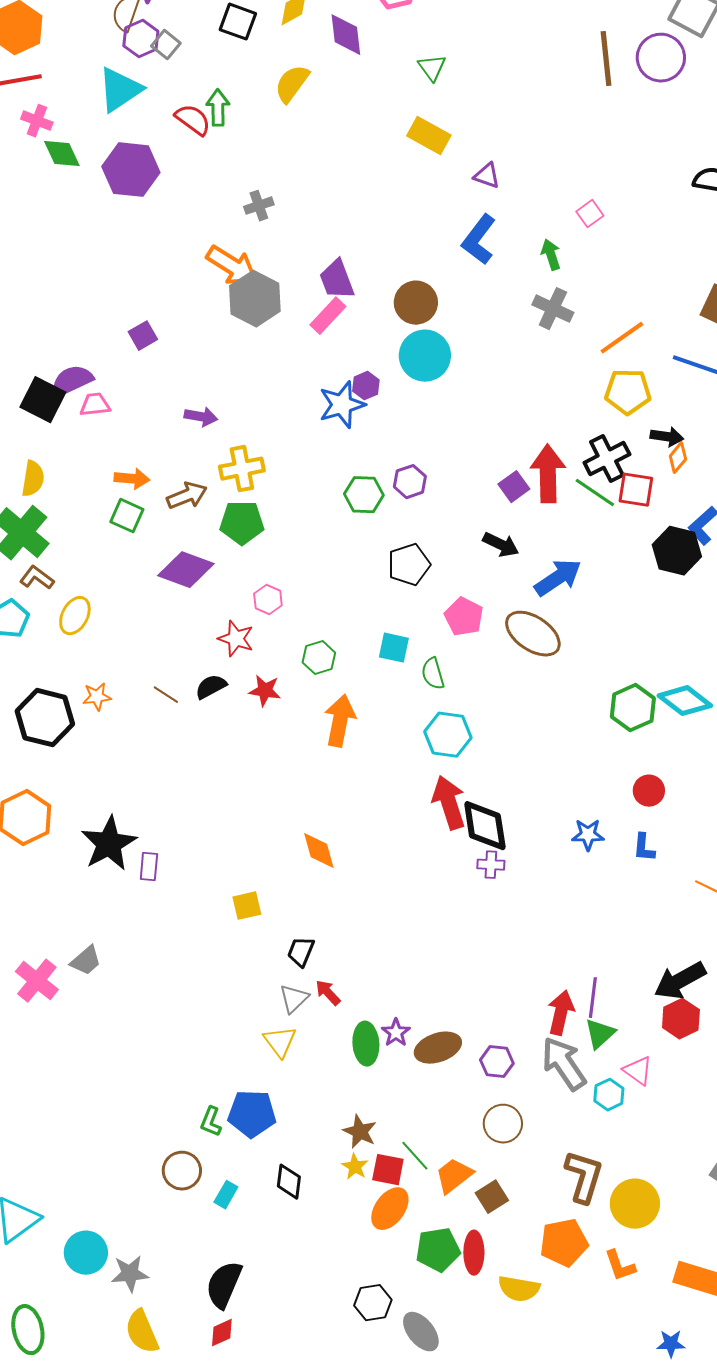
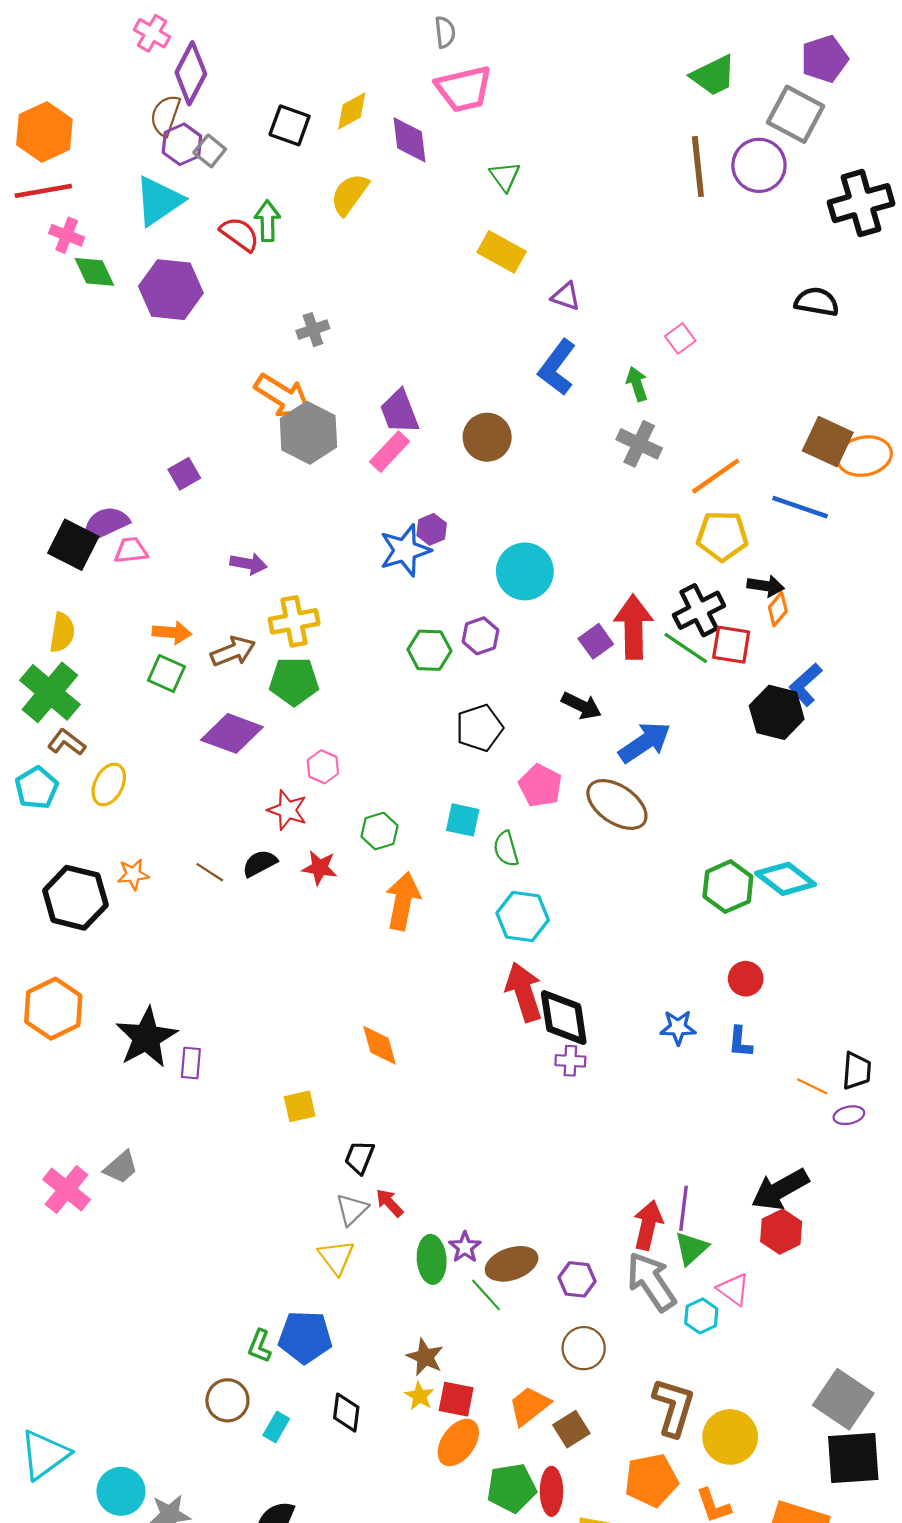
cyan circle: (425, 356) -> (525, 571), moved
green line: (415, 1156) -> (486, 1295), moved

